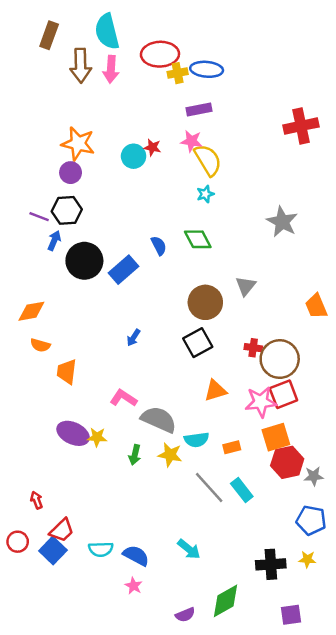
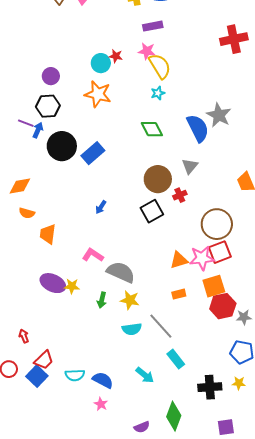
orange star: (78, 144) -> (98, 94), moved
purple line: (39, 217) -> (26, 123), moved
blue semicircle: (159, 246) -> (198, 128), moved, size x1.8
red cross: (253, 348) -> (180, 195), moved, turned -32
orange triangle: (215, 391) -> (179, 260), moved
cyan semicircle: (197, 440) -> (132, 329), moved
cyan rectangle: (242, 490) -> (176, 359), moved
green diamond: (225, 601) -> (174, 416), turned -40

